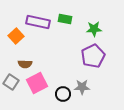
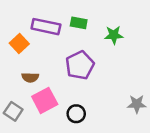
purple pentagon: (93, 56) -> (80, 65), moved
gray square: (11, 82) -> (13, 111), moved
gray star: (82, 87) -> (137, 104), moved

